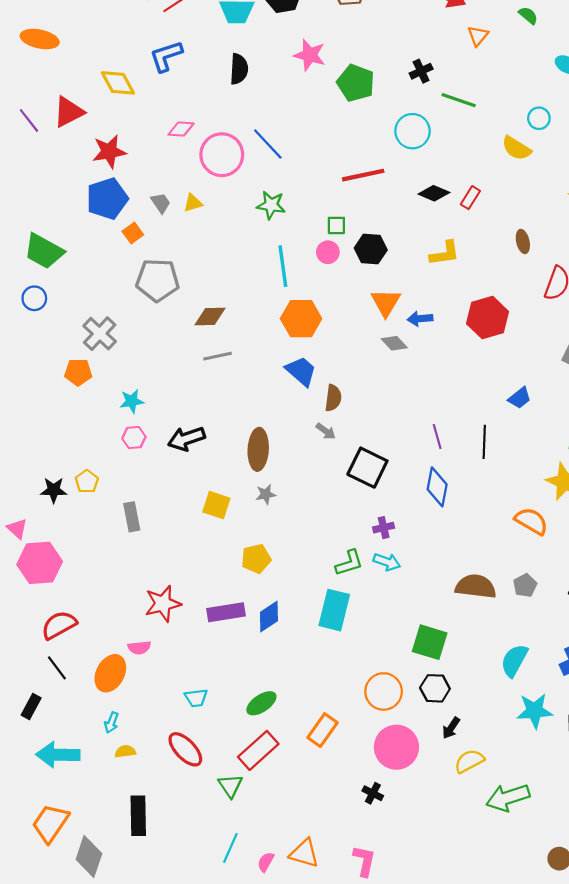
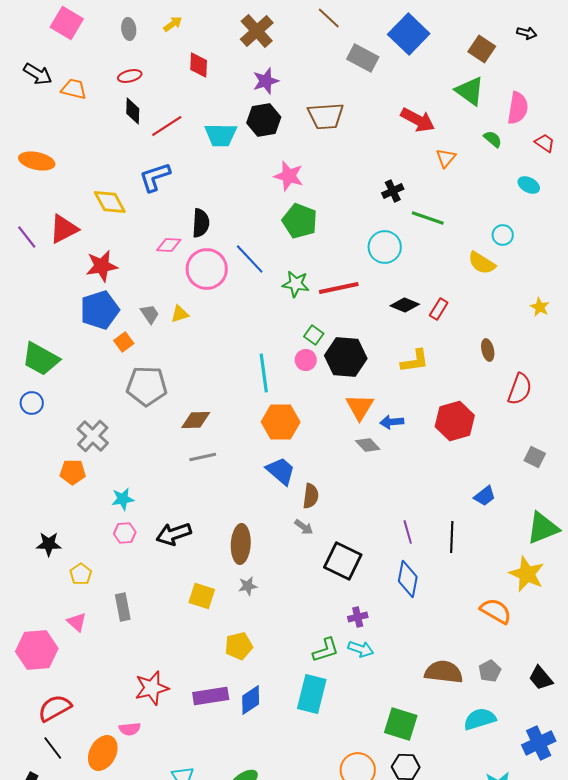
black semicircle: (239, 69) -> (201, 223), moved
green pentagon: (356, 83) -> (300, 221), moved
green star: (271, 205) -> (296, 284), moved
green square: (336, 225) -> (314, 335), turned 36
black hexagon: (371, 249) -> (346, 357), size x1.4
black star: (54, 490) -> (49, 544), moved
pink triangle: (17, 529) -> (77, 622), moved
cyan semicircle: (514, 660) -> (480, 719), moved, turned 44

